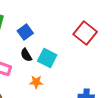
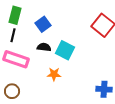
black semicircle: (26, 55) -> (44, 47), turned 128

